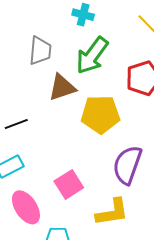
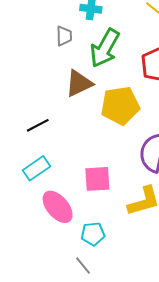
gray trapezoid: (40, 51) -> (64, 36), moved, size x0.7
pink square: (69, 184) -> (97, 179), turned 36

